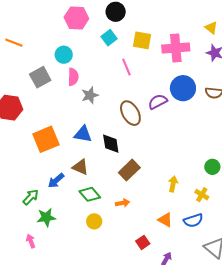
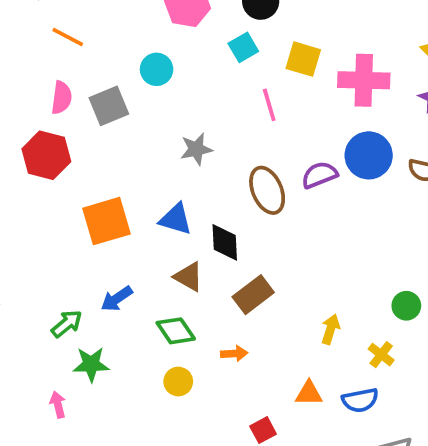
pink semicircle: (73, 77) -> (61, 98), moved
brown triangle: (80, 167) -> (189, 277), moved
orange triangle: (165, 220) -> (309, 393), turned -35

